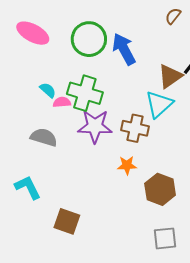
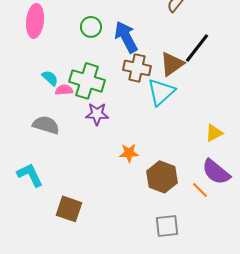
pink ellipse: (33, 33) -> (35, 21), turned 68
green circle: (89, 39) -> (91, 27), size x0.6
purple star: (95, 126) -> (97, 114), size x0.7
brown cross: (135, 128) -> (137, 68), moved

